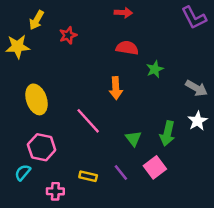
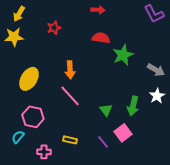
yellow arrow: (37, 20) -> (19, 14), moved
green star: (155, 69) -> (123, 55), size x1.5
orange arrow: (116, 88) -> (70, 70), moved
yellow ellipse: (37, 99) -> (29, 79), turned 50
purple line: (121, 172) -> (103, 142), moved

